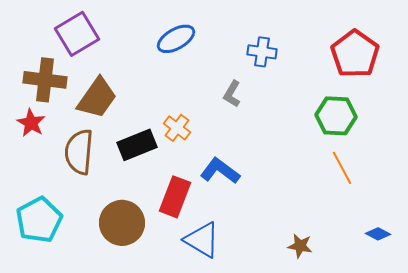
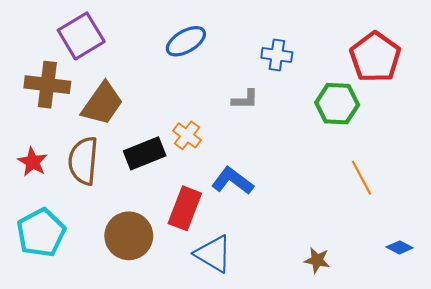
gray L-shape: (232, 94) -> (245, 99), turned -120
green hexagon: (336, 116) -> (337, 104), moved
red star: (31, 123) -> (33, 162), moved

